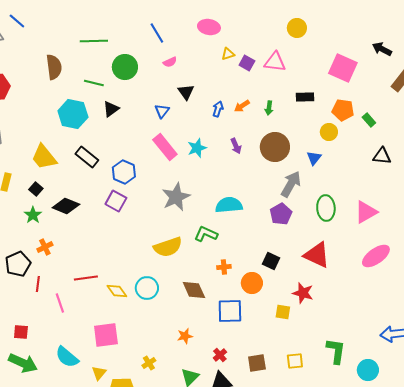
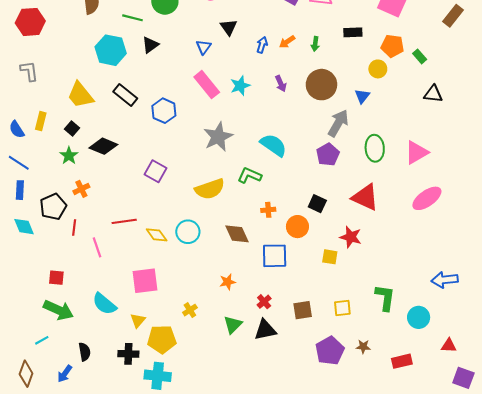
purple square: (116, 201) -> (156, 171), moved
cyan semicircle: (229, 205) -> (273, 145), turned 40

